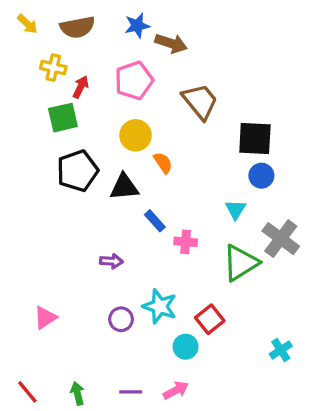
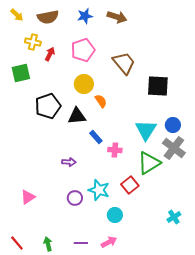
brown arrow: (171, 43) -> (117, 17), moved
green square: (63, 118) -> (21, 73), moved
blue circle: (261, 176) -> (173, 125), moved
cyan triangle: (236, 210) -> (146, 130), size x1.6
red square: (210, 319) -> (130, 185), moved

